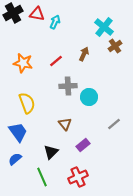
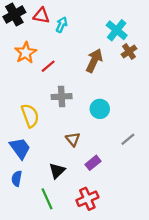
brown arrow: (84, 54) -> (94, 61), size x1.5
red line: (56, 61) -> (48, 66), moved
orange star: (23, 63) -> (26, 53), moved, turned 30
gray cross: (68, 86) -> (62, 97), moved
blue semicircle: (15, 159) -> (17, 179), turned -40

